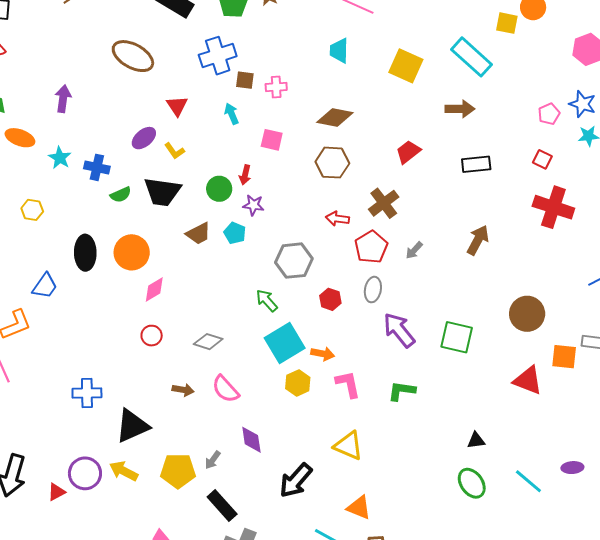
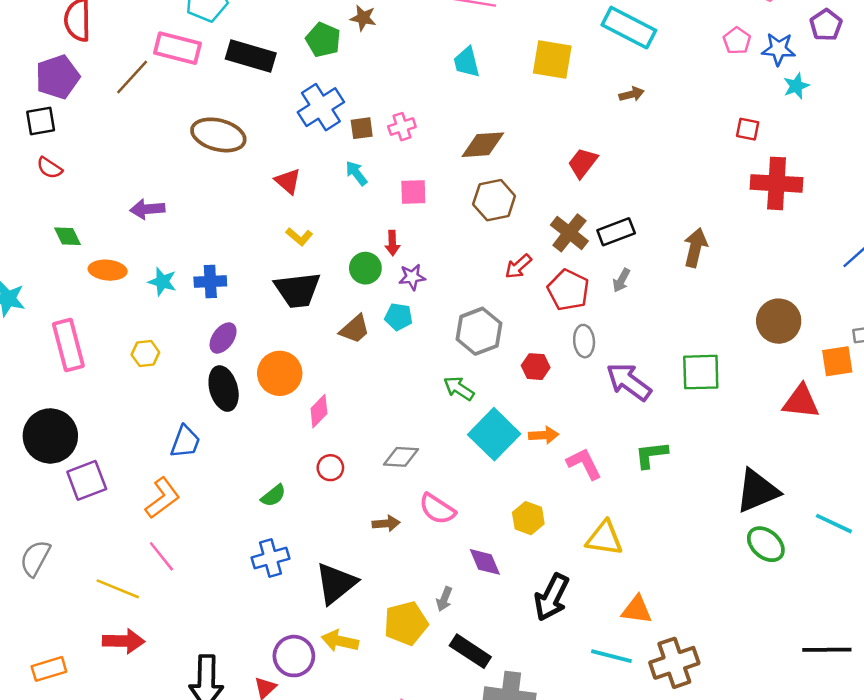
purple arrow: (63, 99) -> (147, 209), turned -88
brown arrow: (460, 109) -> (632, 94), size x0.7
pink pentagon: (549, 114) -> (737, 41), moved
purple ellipse: (144, 138) -> (223, 338), moved
black rectangle: (476, 164) -> (616, 232), moved
green semicircle: (121, 195) -> (273, 496), moved
red arrow: (337, 219) -> (518, 266), turned -35
yellow hexagon: (298, 383) -> (528, 518), moved
black triangle: (476, 440) -> (757, 491), size x2.0

